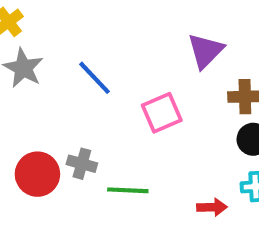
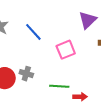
green line: (128, 190) -> (59, 86), moved
red arrow: (212, 207) -> (80, 97), moved

